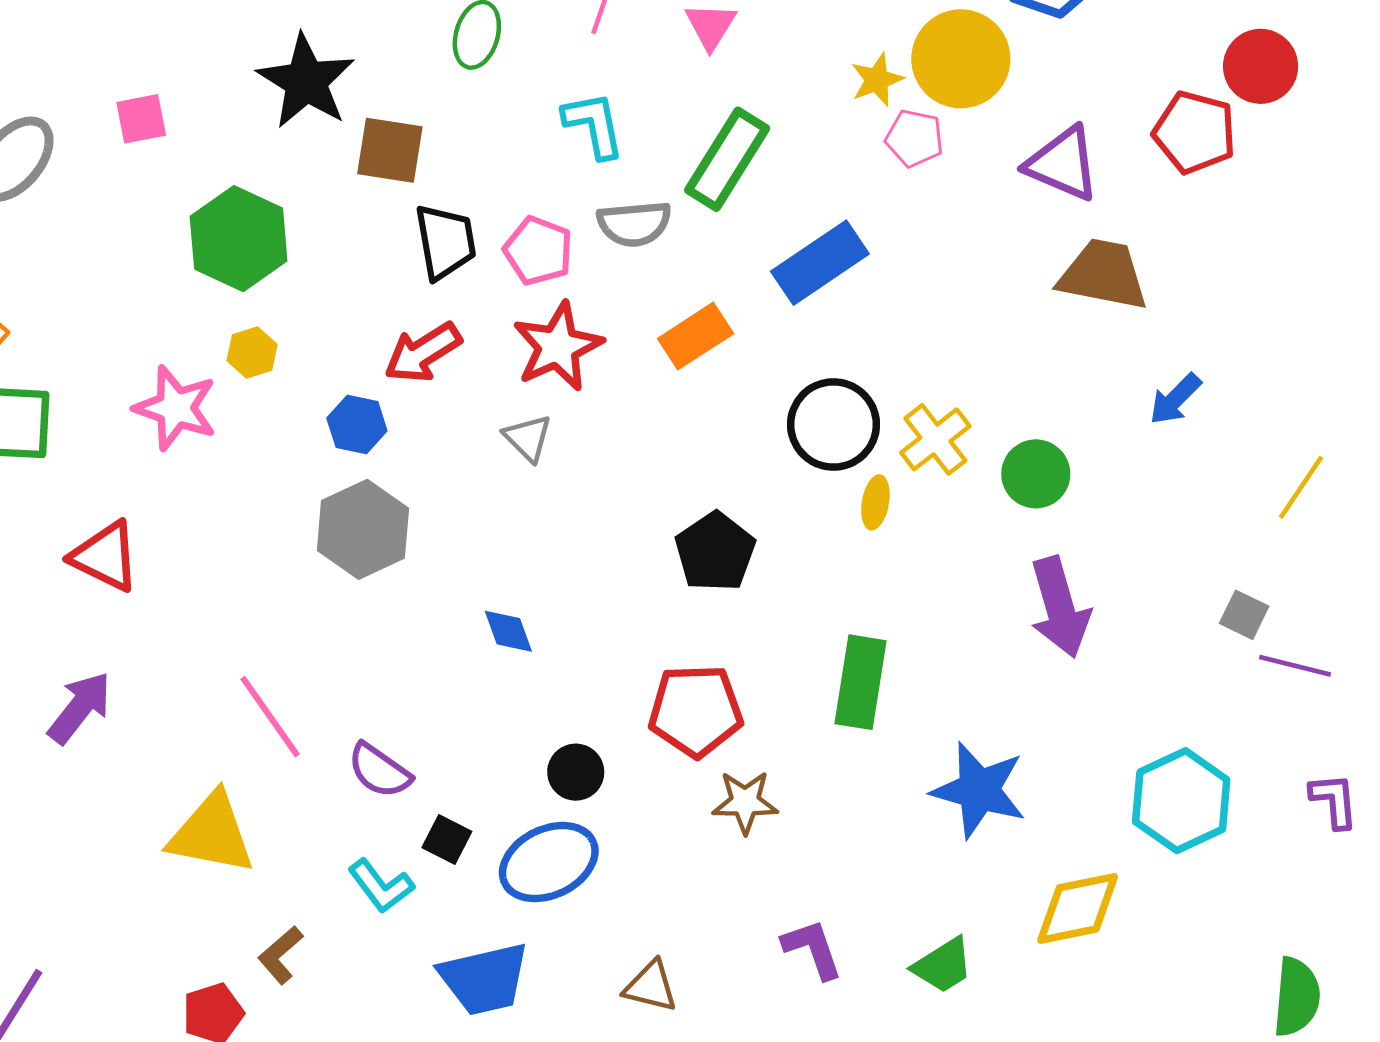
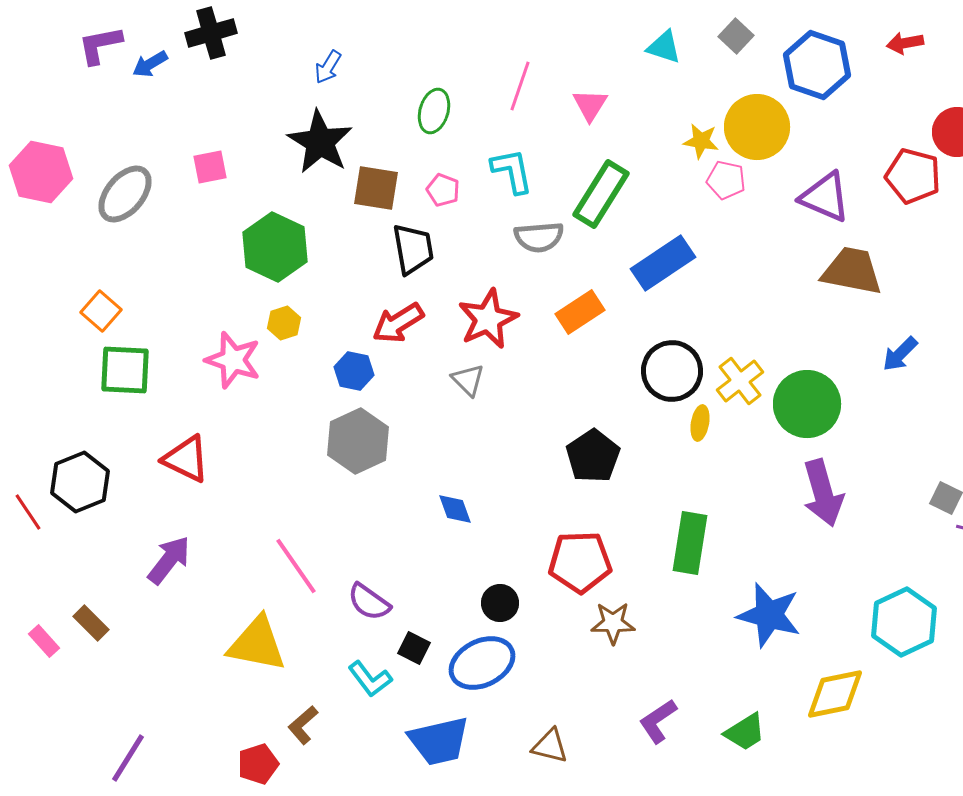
yellow star: (877, 80) -> (701, 141), turned 30
pink pentagon: (538, 251) -> (443, 190), moved, size x0.7
green circle: (1036, 474) -> (807, 404), size x1.5
purple L-shape: (813, 949) -> (658, 721), turned -105

